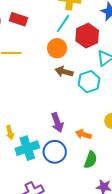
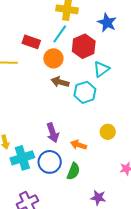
red rectangle: (18, 19) -> (31, 42), moved
green semicircle: (91, 160) -> (73, 171), moved

